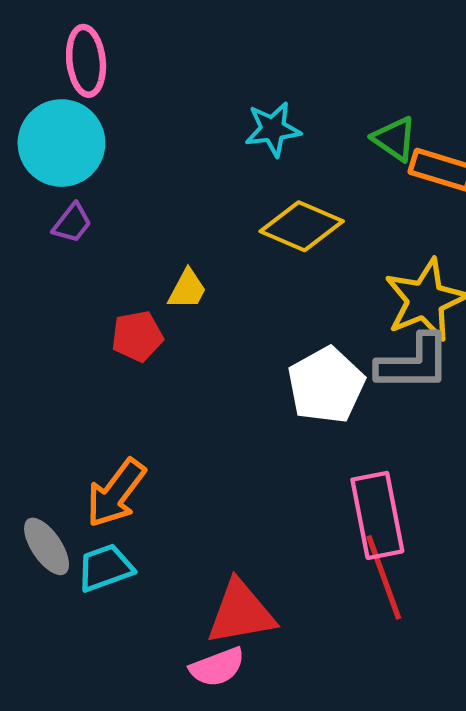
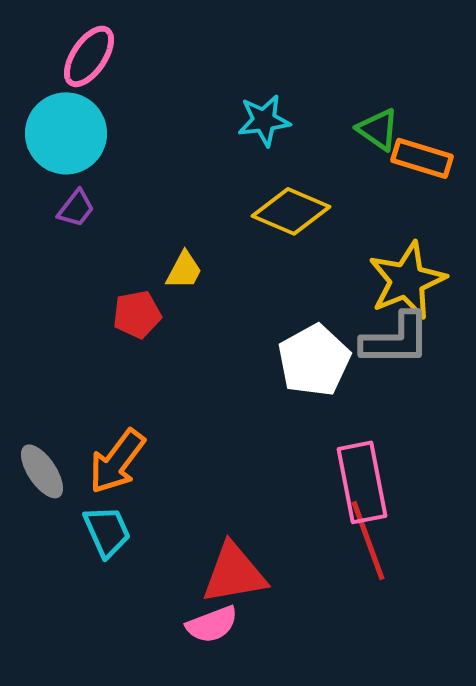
pink ellipse: (86, 61) -> (89, 56), turned 40
gray ellipse: (47, 546) -> (42, 471), moved
cyan trapezoid: (105, 568) -> (107, 531), turned 86

